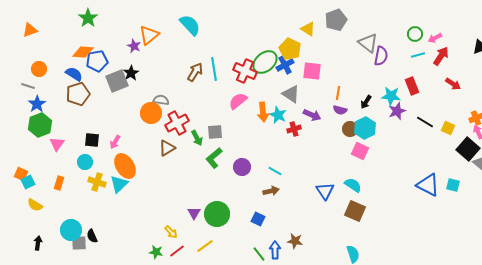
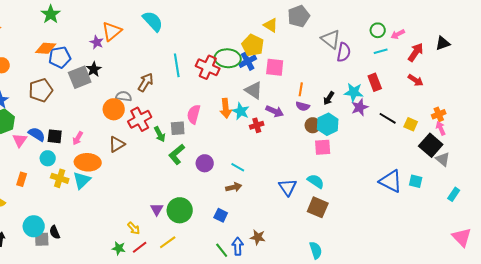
red arrow: (441, 56) -> (416, 52), moved
green ellipse: (265, 62) -> (228, 58), turned 45
brown arrow: (195, 72) -> (146, 82), moved
blue semicircle: (74, 74) -> (37, 134), moved
pink semicircle: (238, 101) -> (194, 114), moved, turned -36
brown triangle: (167, 148) -> (117, 144), moved
pink square: (360, 151) -> (323, 147), turned -30
orange ellipse: (125, 166) -> (88, 162), turned -55

